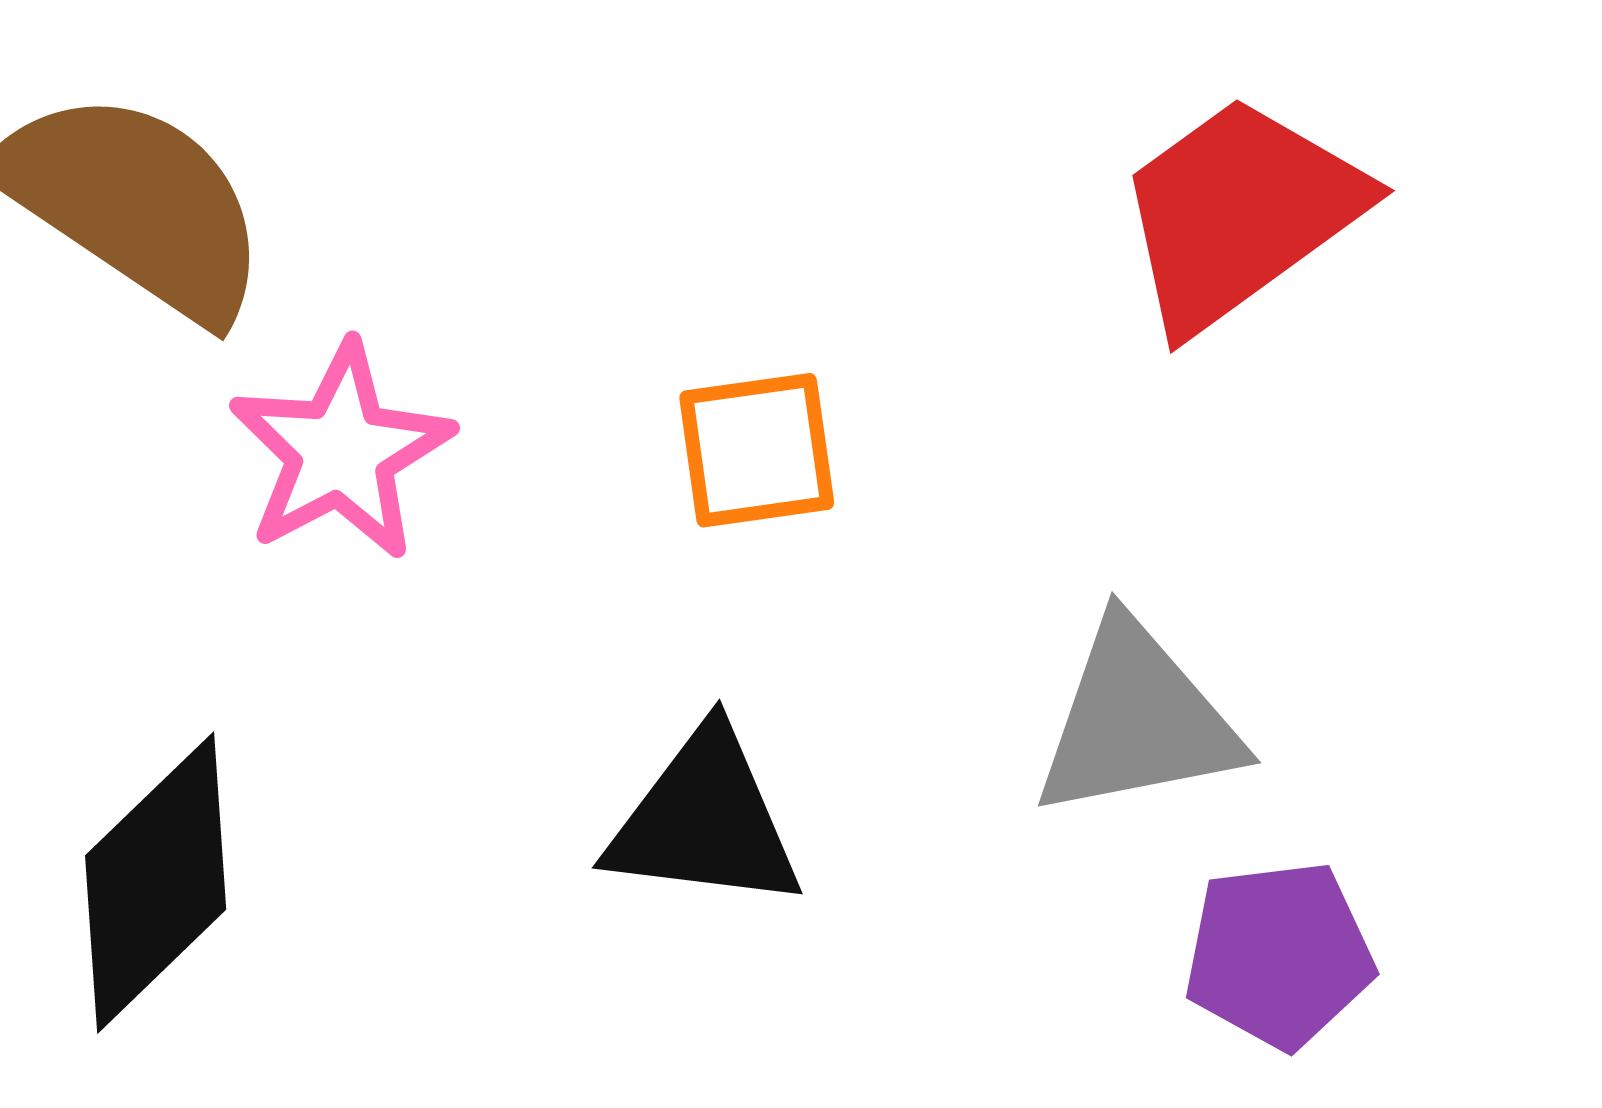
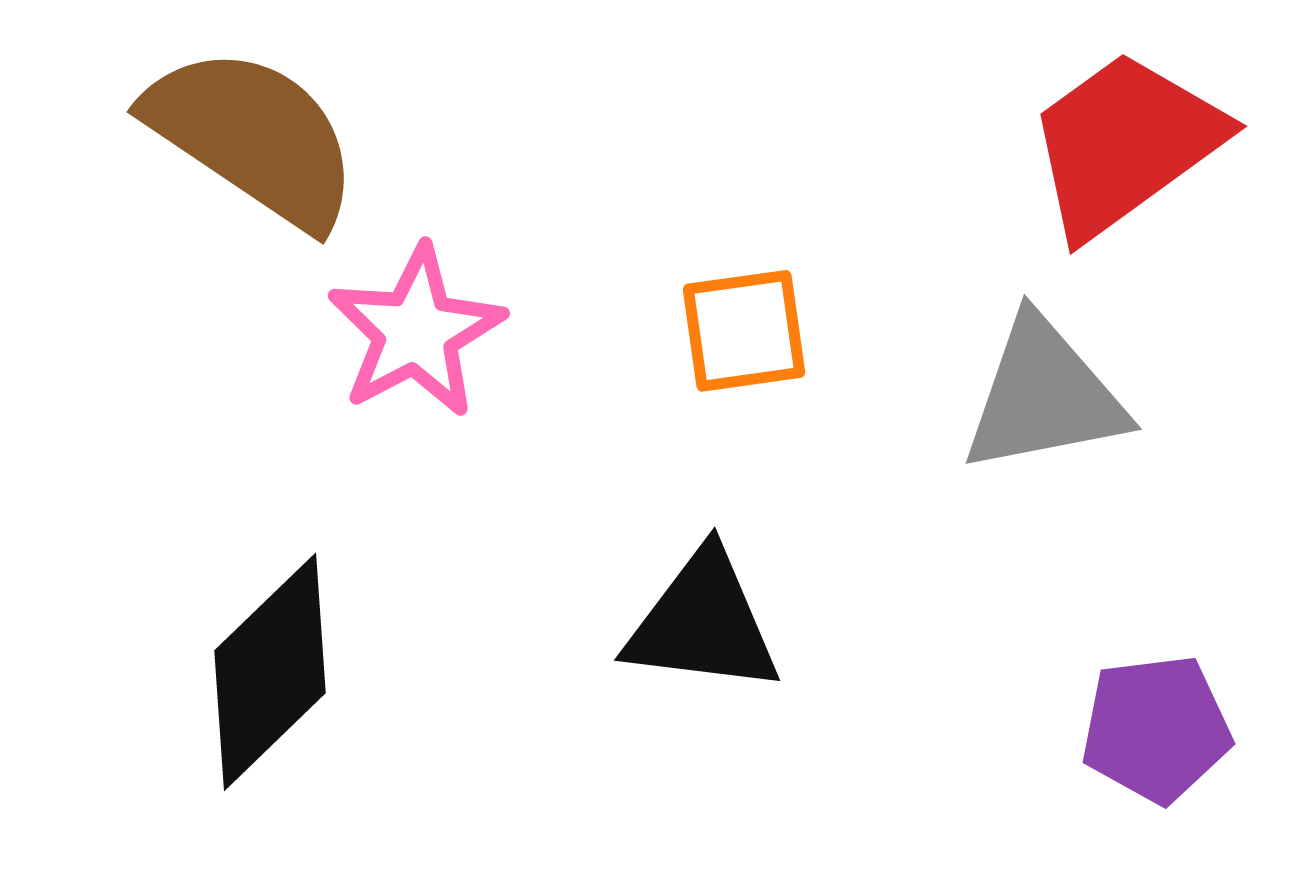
gray triangle: (1137, 720) -> (1044, 396), moved

